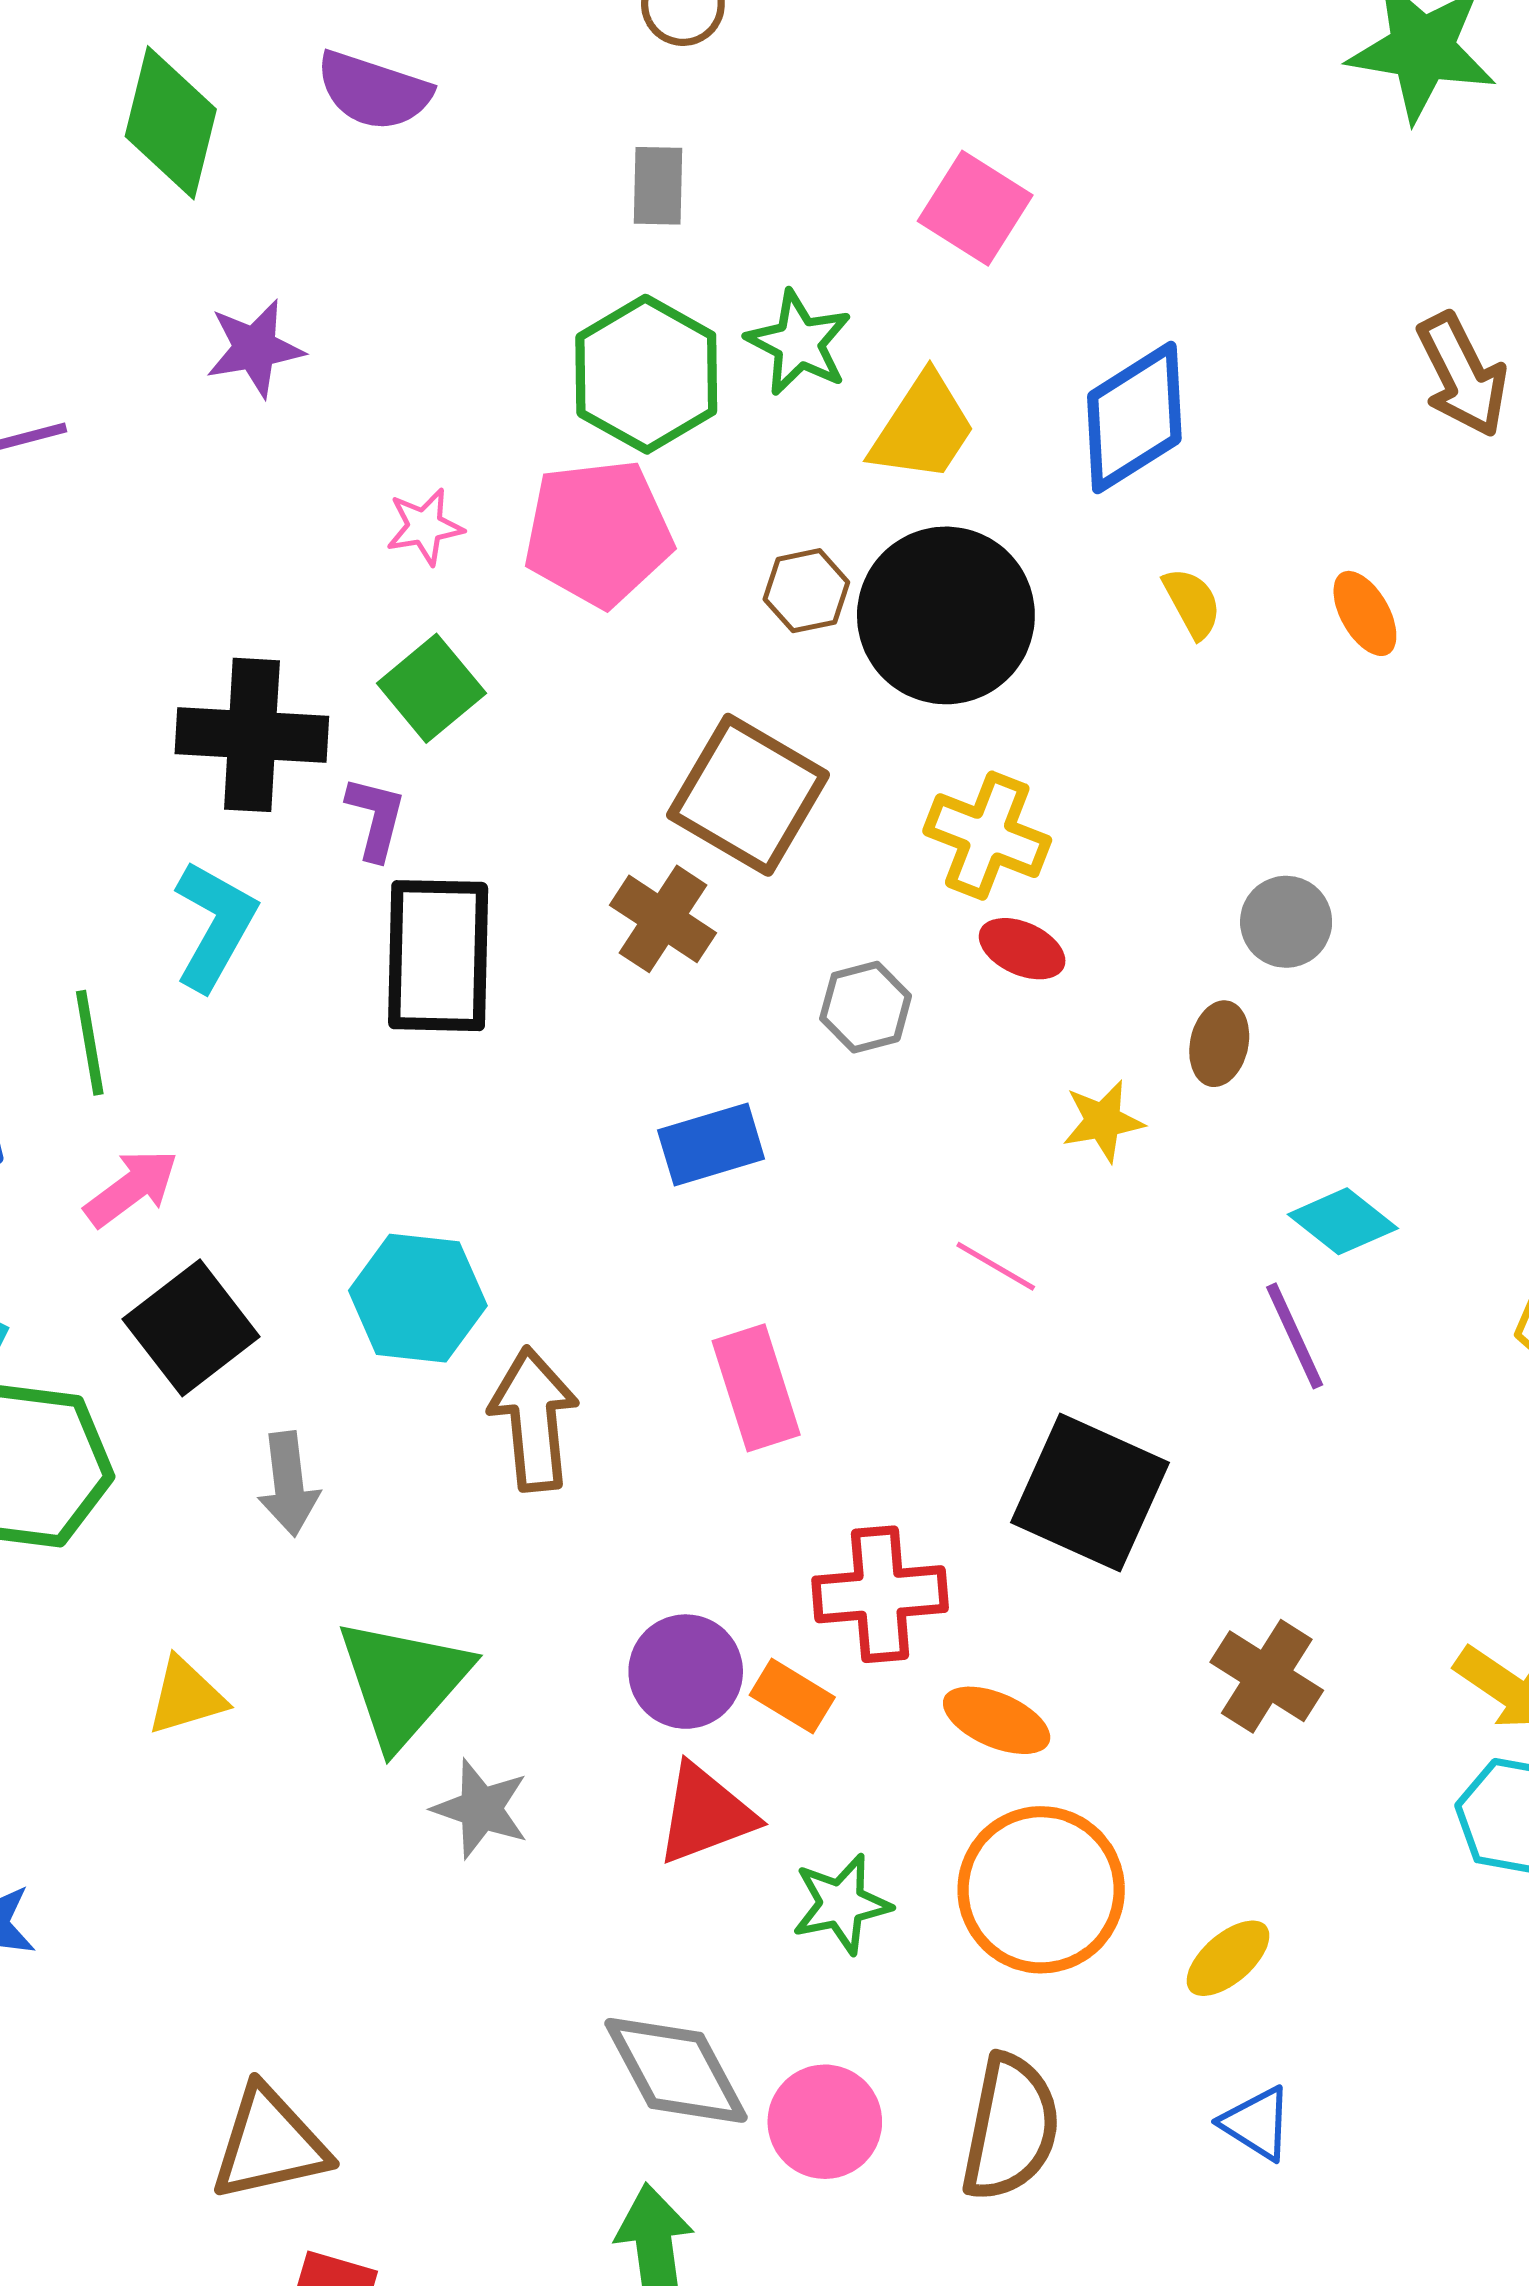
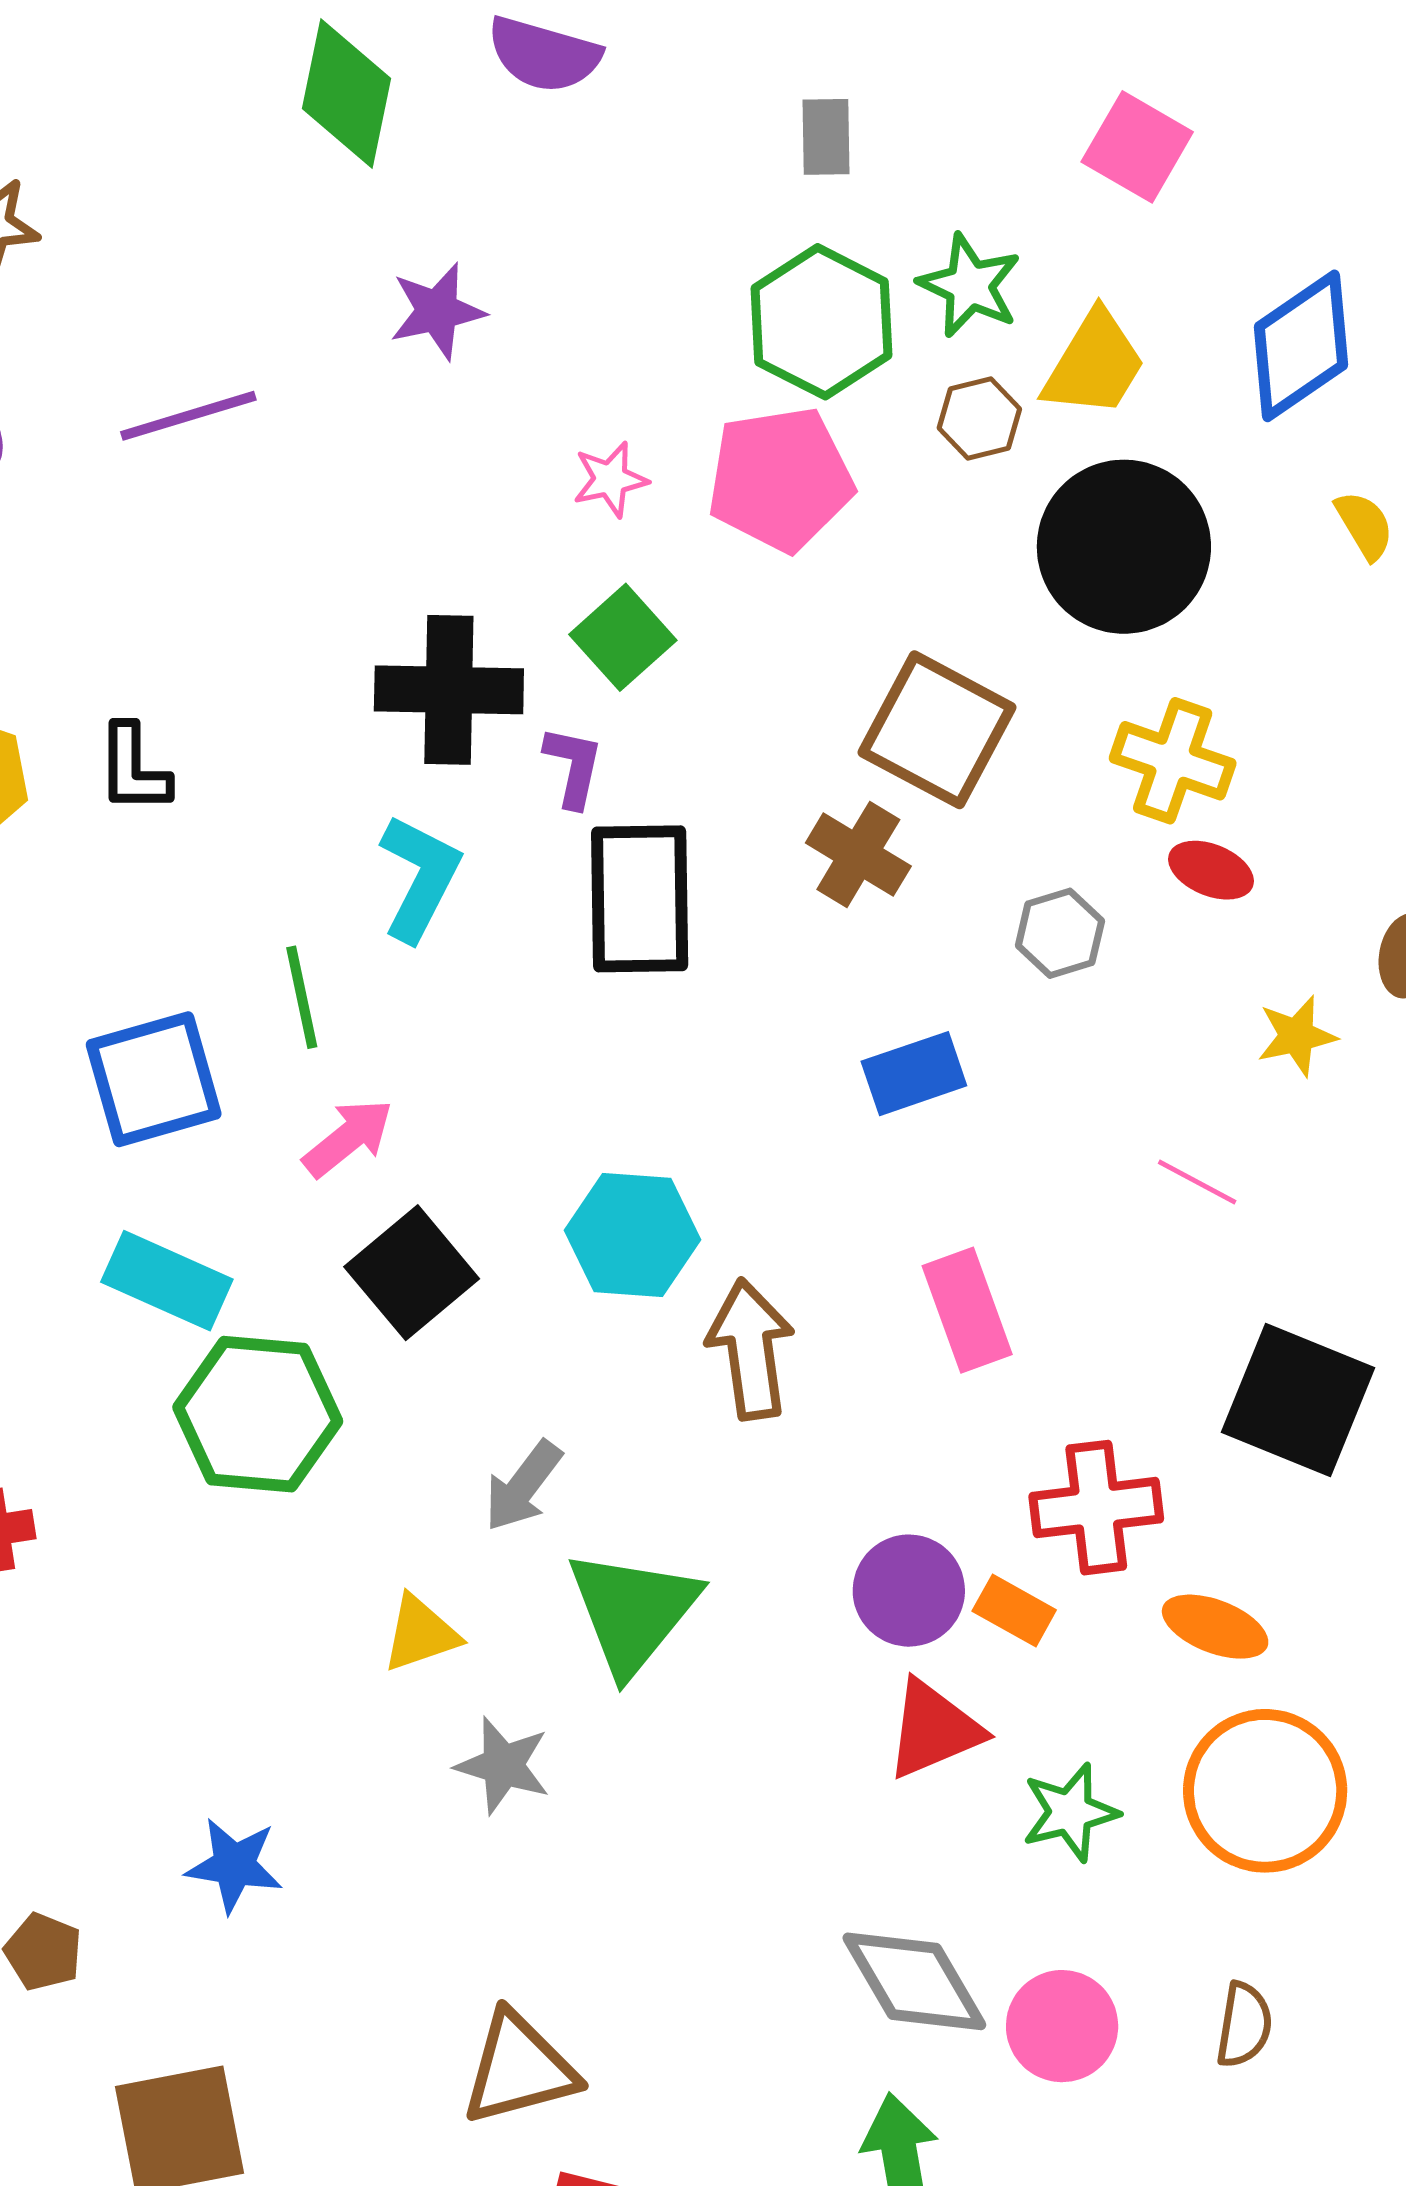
brown hexagon: (806, 591) -> (979, 419), moved
gray arrow: (289, 1484) -> (523, 1486), moved, turned 46
gray star: (481, 1809) -> (503, 1765), moved
brown semicircle: (1011, 2128) -> (1244, 2025), size x0.6

